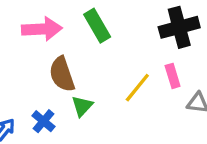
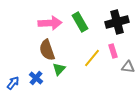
green rectangle: (97, 26) -> (80, 22), moved
pink arrow: (42, 29) -> (50, 23), moved

